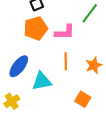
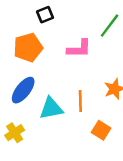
orange pentagon: (36, 28) -> (28, 47), moved
orange line: (66, 61) -> (80, 101), moved

